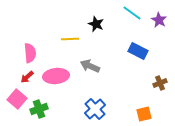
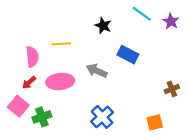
yellow line: (70, 39) -> (61, 44), moved
blue rectangle: (138, 51) -> (128, 55), moved

